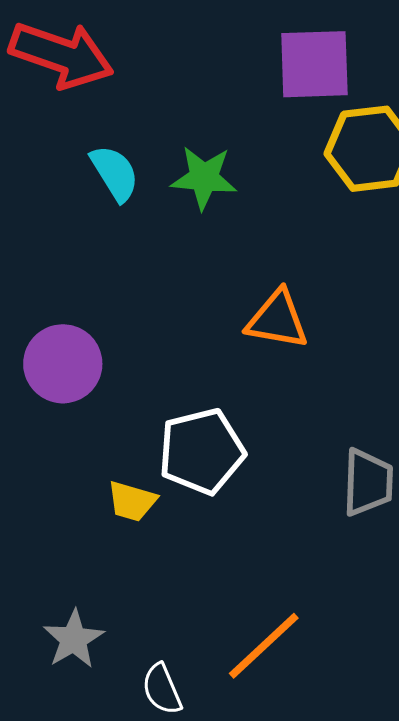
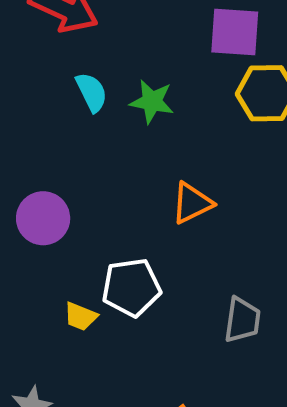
orange triangle: (277, 320) -> (192, 203), turned -42

